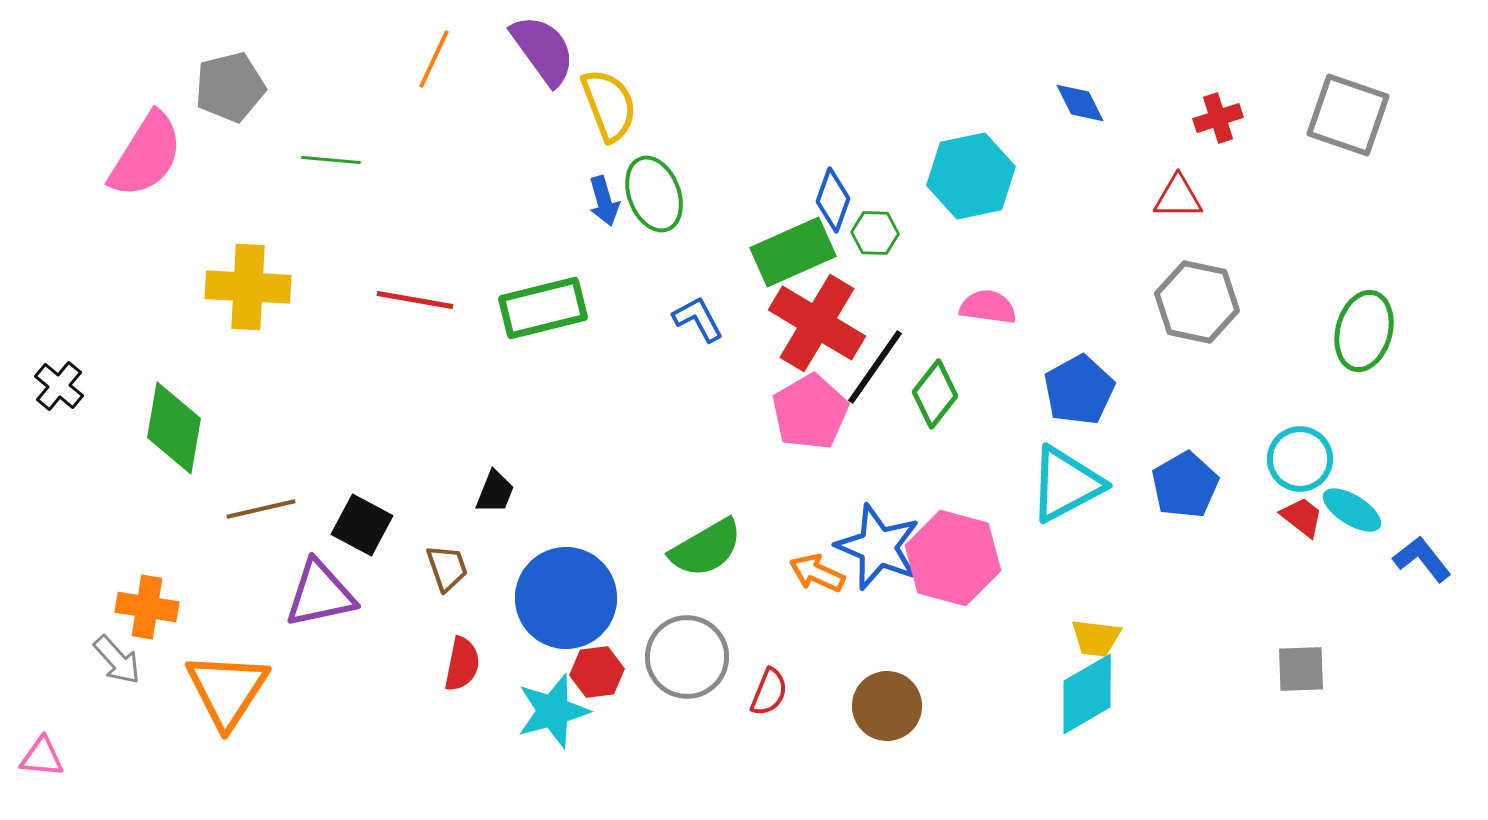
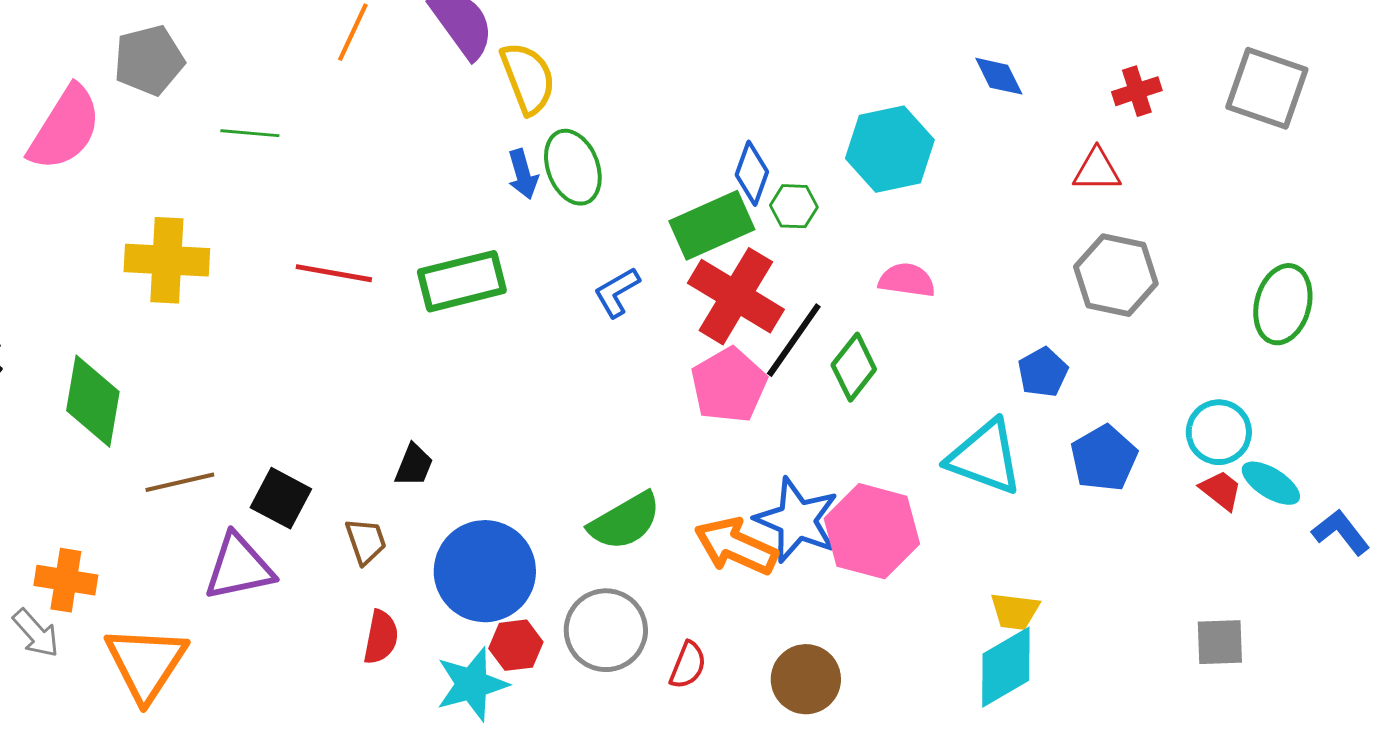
blue L-shape: (698, 319) -> (617, 292), turned -92
blue pentagon: (1079, 390) -> (1043, 372), moved, size x0.7
cyan triangle: (1066, 484) -> (985, 457), turned 48
orange arrow: (817, 573) -> (736, 546), size x1.5

